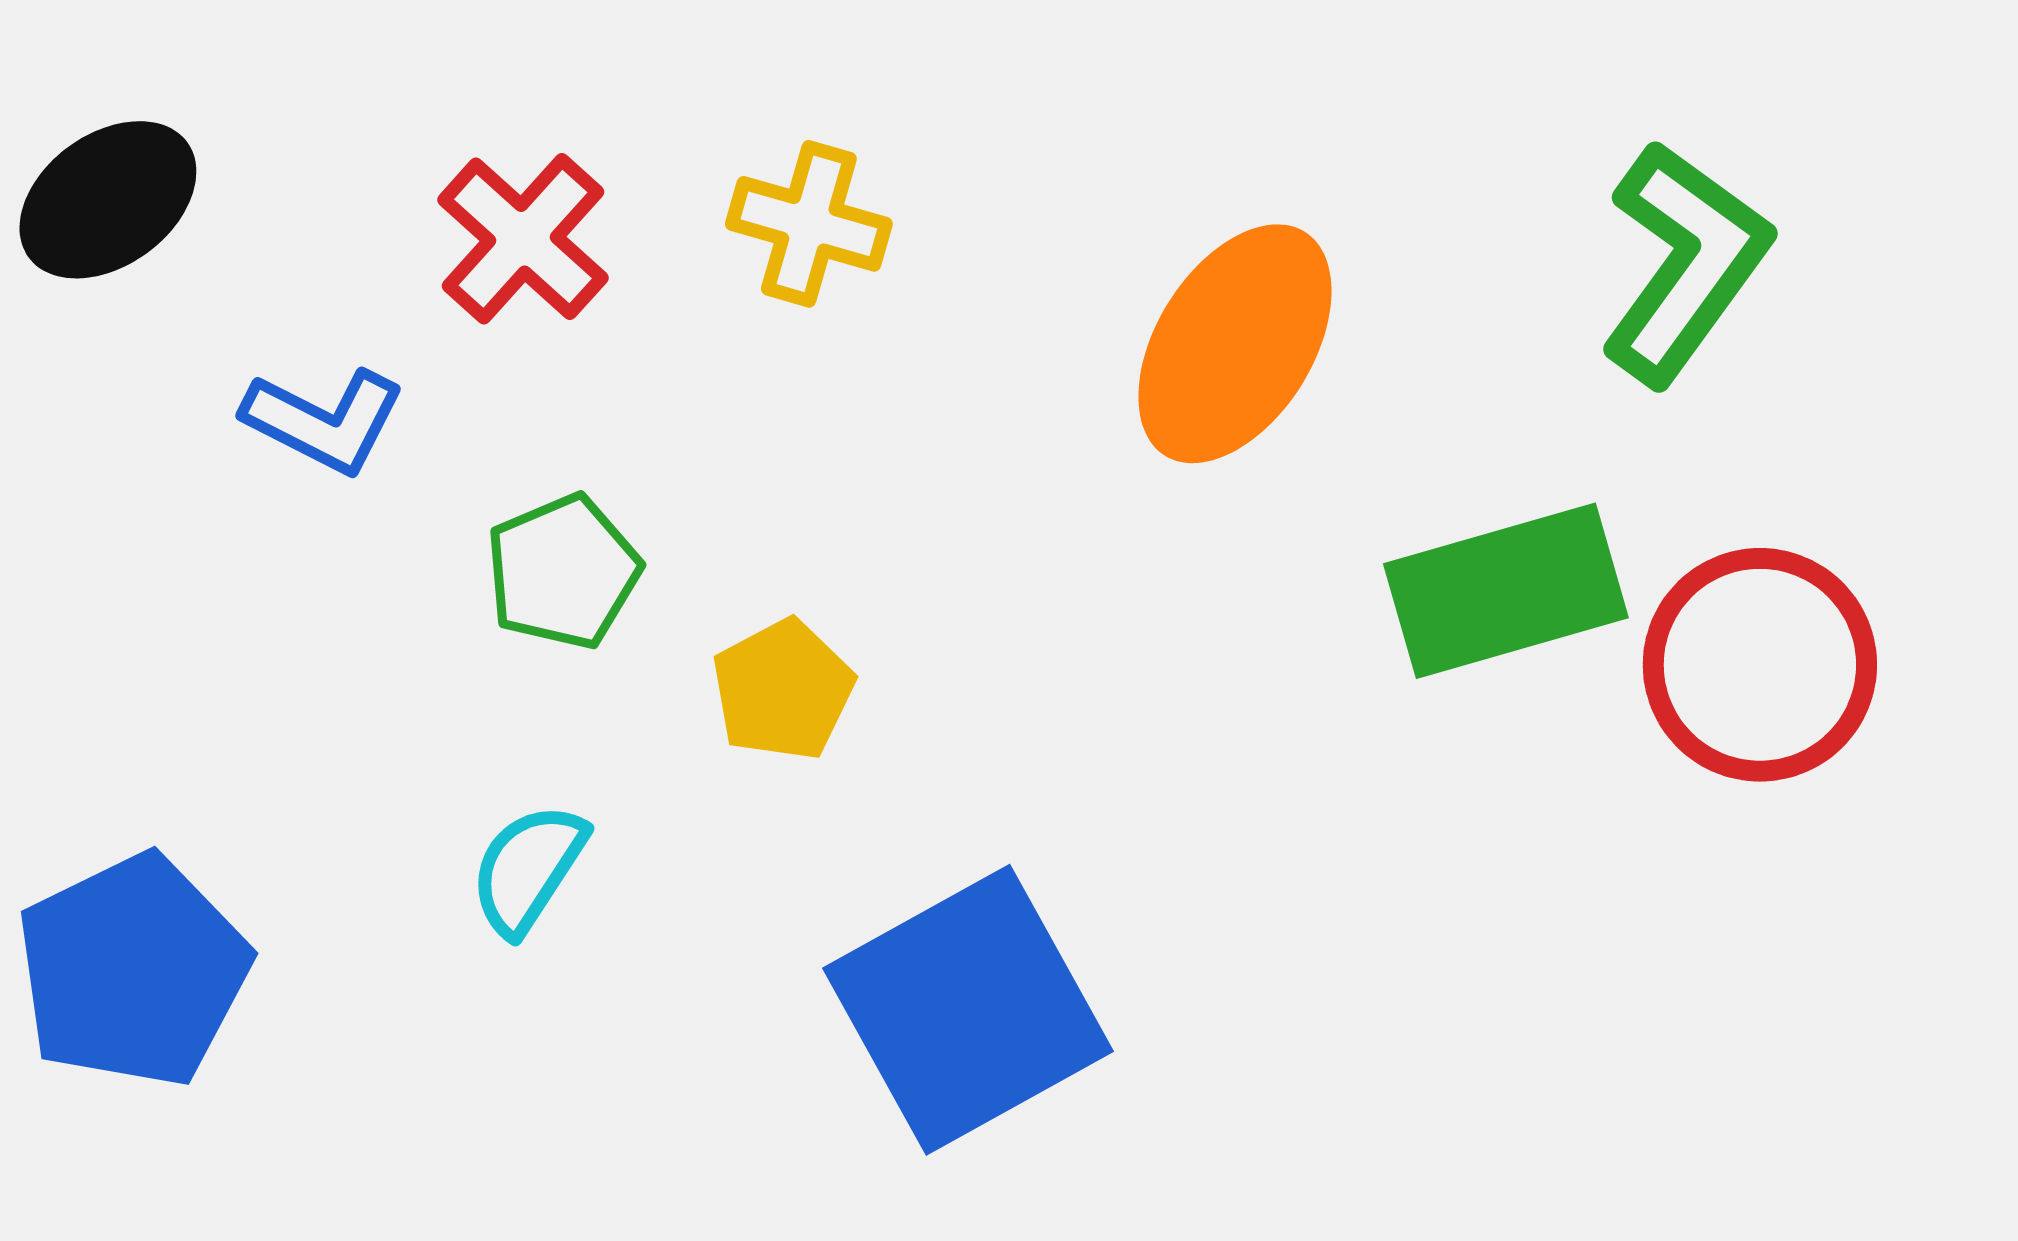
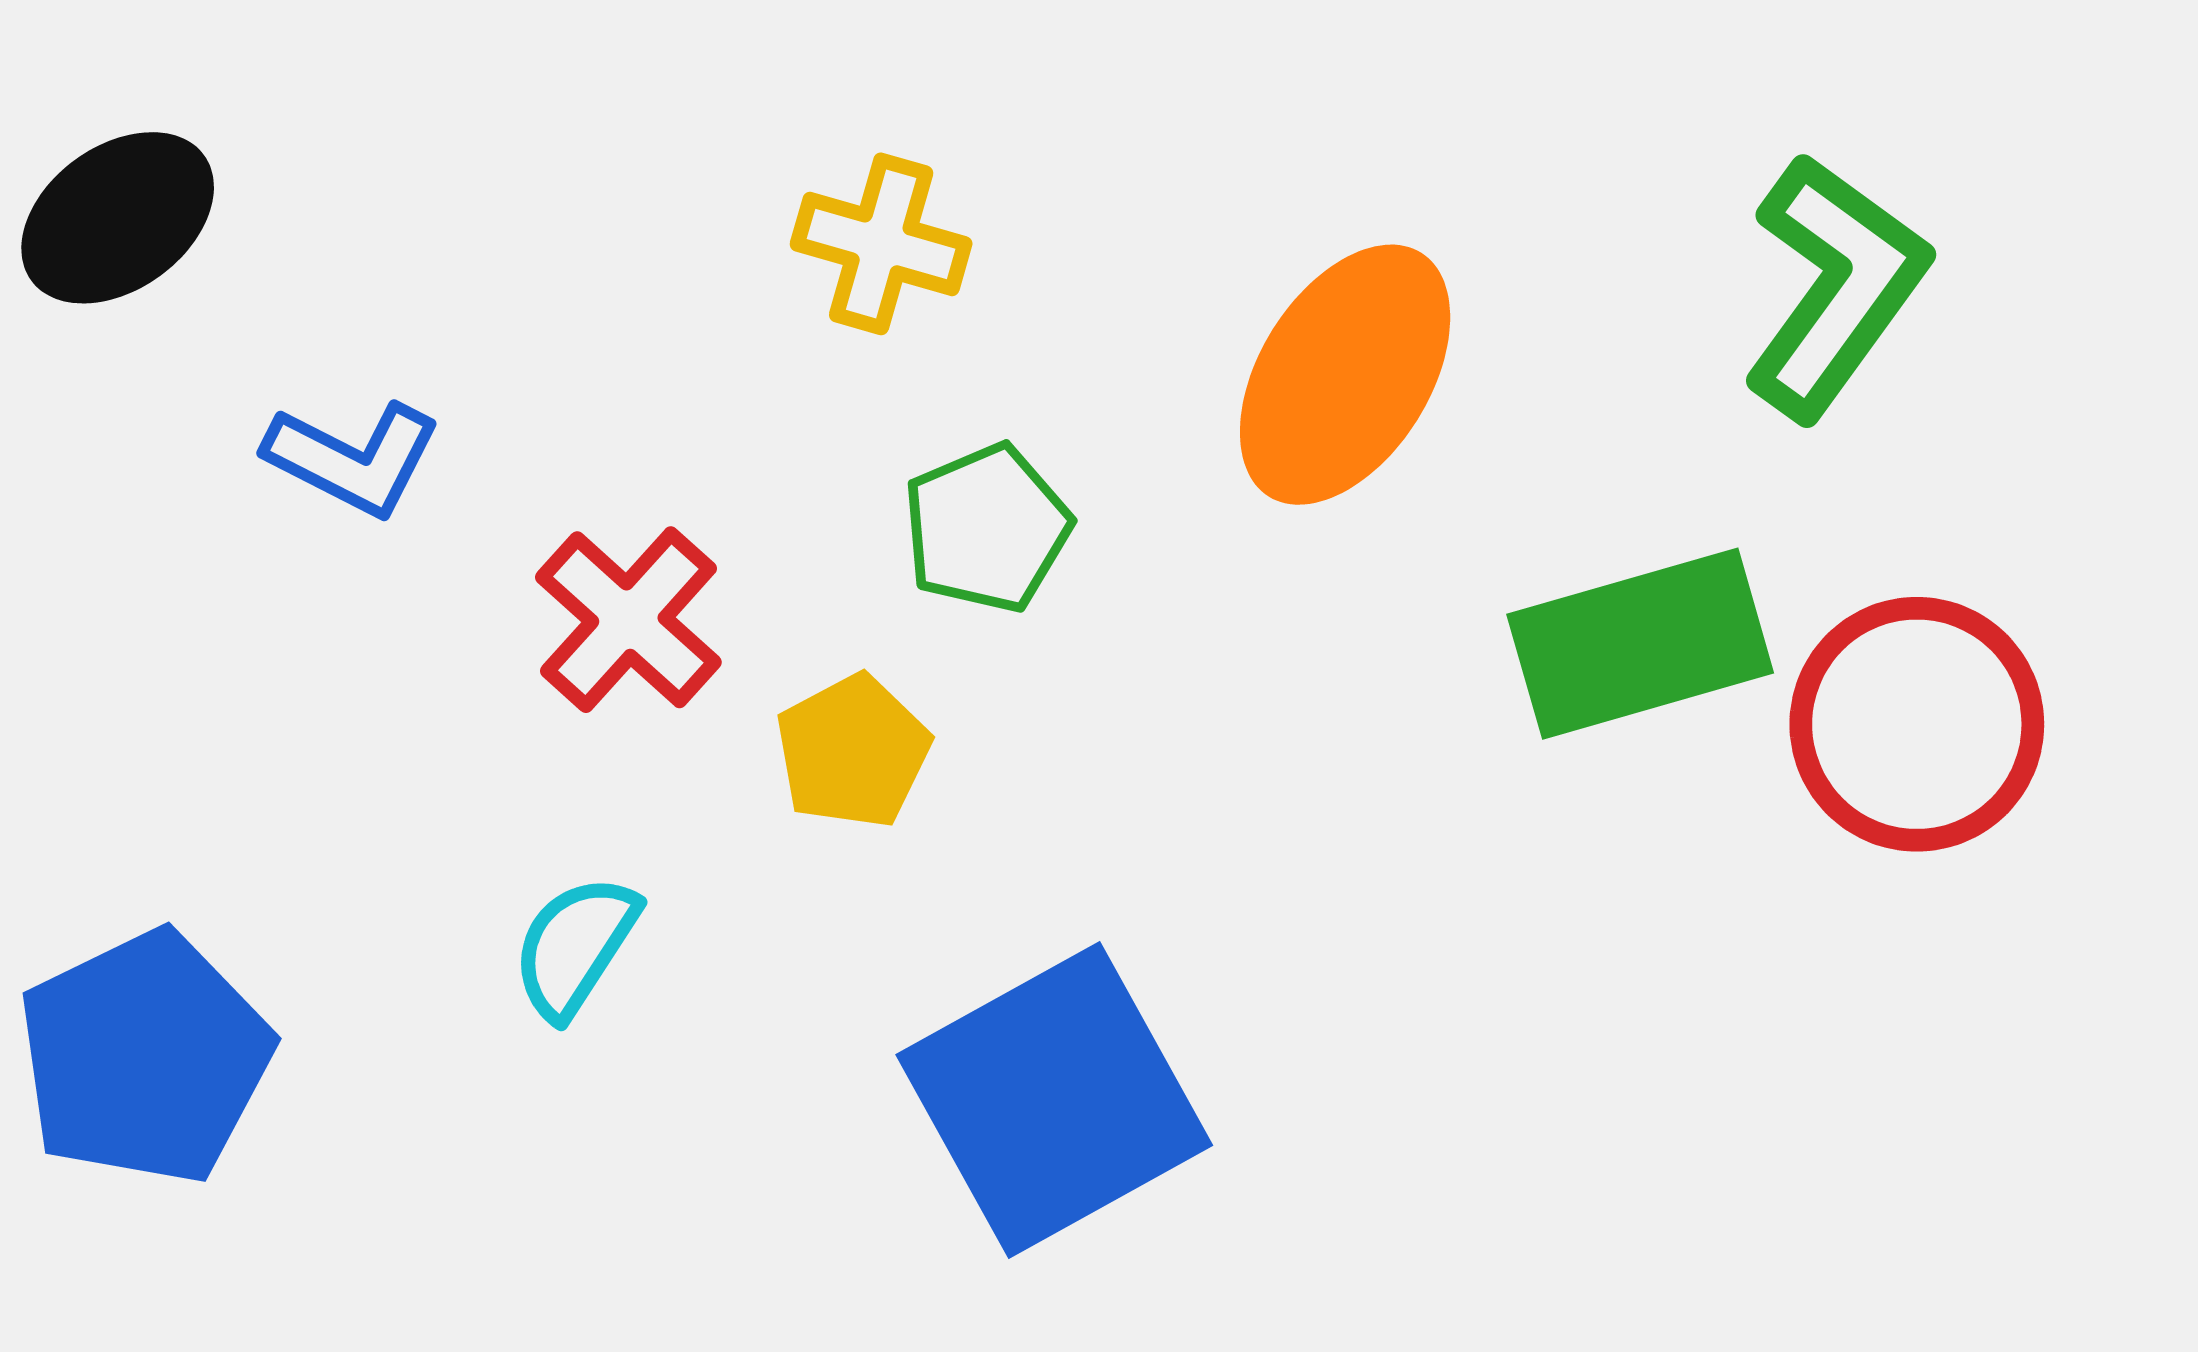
red cross: (523, 239) -> (628, 620), moved
green pentagon: (563, 572) -> (987, 528), moved

